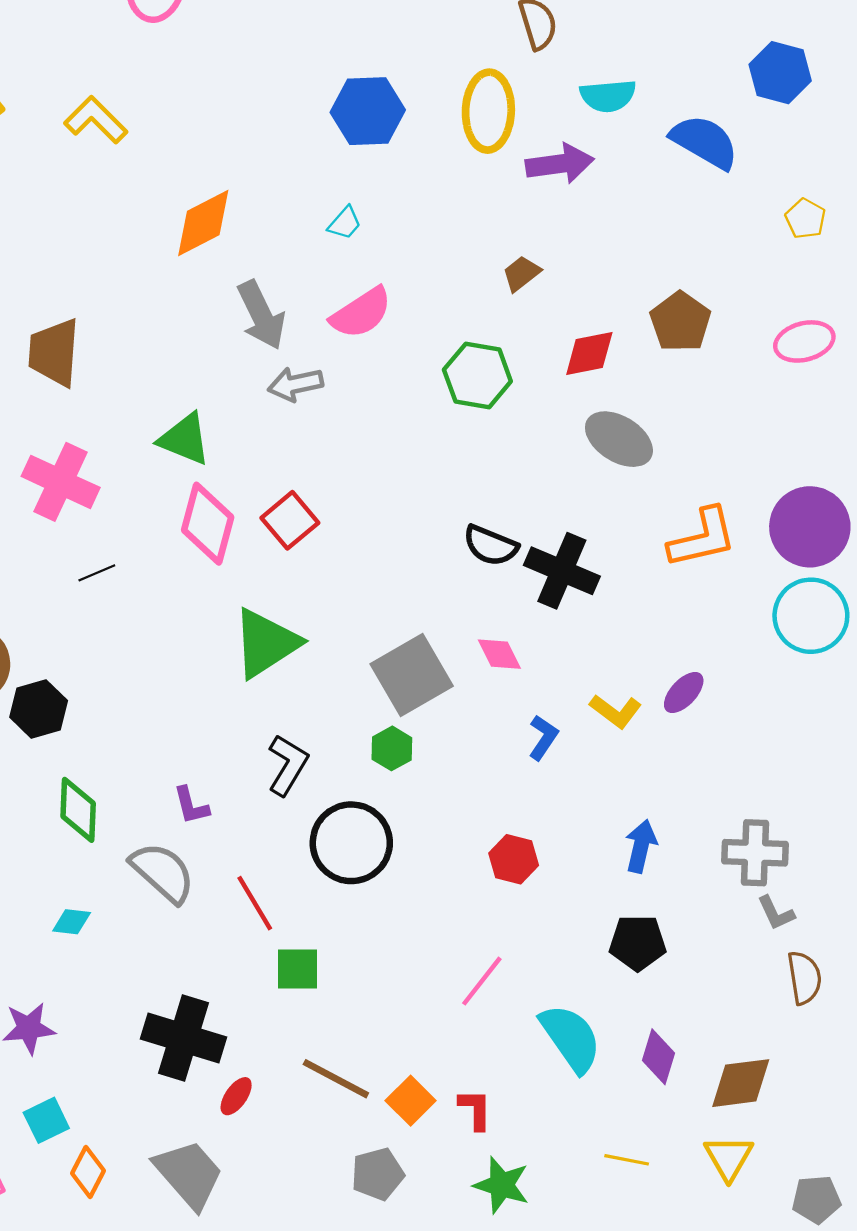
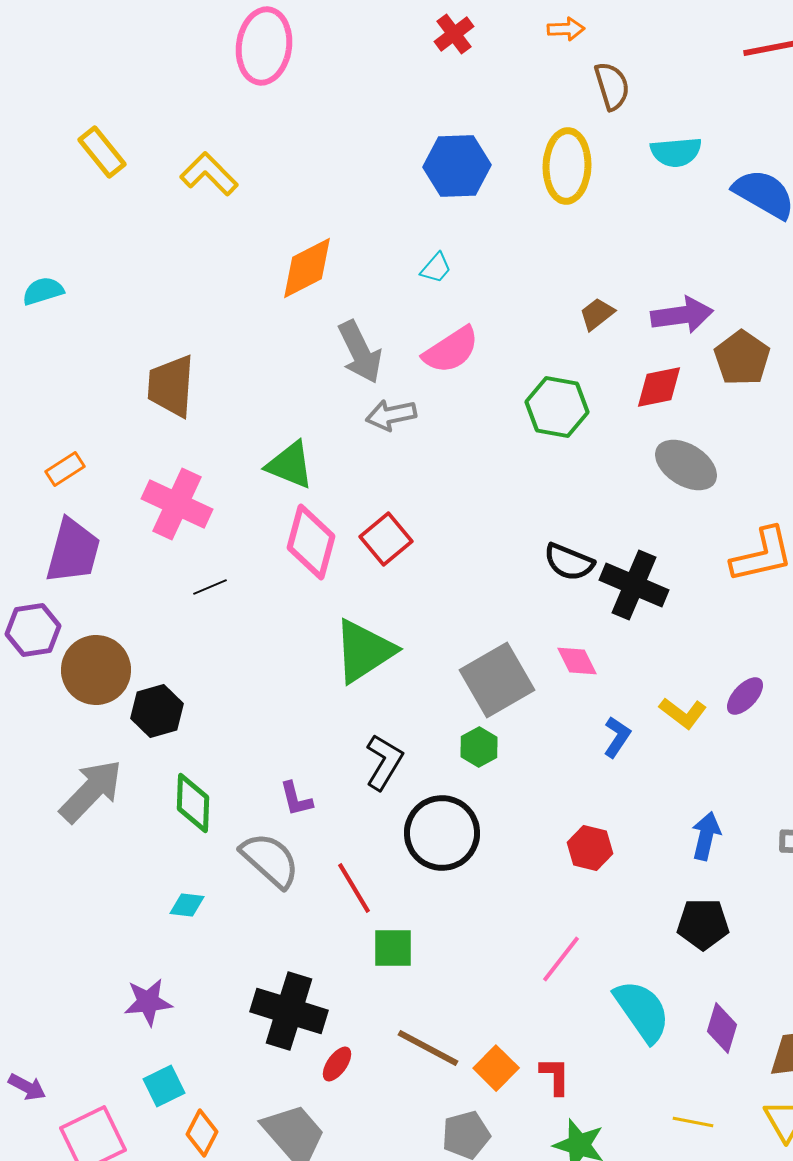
purple arrow: (560, 164) -> (682, 315), moved

